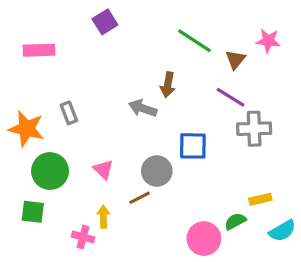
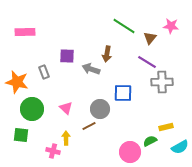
purple square: (105, 22) -> (67, 56), moved, turned 35

